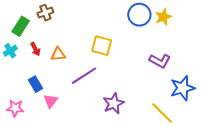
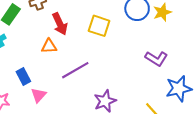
yellow square: (102, 46) -> (99, 26), moved
red arrow: (35, 49) -> (60, 24), moved, size x1.5

